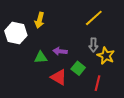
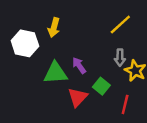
purple arrow: (60, 51) -> (79, 65), turned 48
green triangle: (41, 57) -> (55, 73), size x1.5
red triangle: (59, 77) -> (78, 97), turned 42

